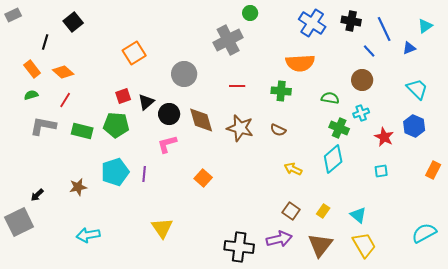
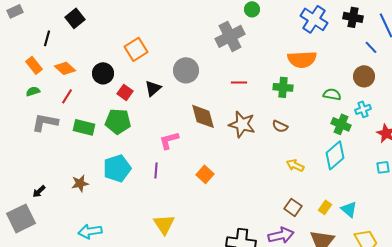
red square: (123, 96) -> (125, 92), turned -35
black triangle: (146, 102) -> (153, 88), moved
black circle: (169, 114) -> (103, 73), moved
purple line: (144, 174) -> (156, 170), moved
cyan triangle: (358, 215) -> (349, 209), moved

